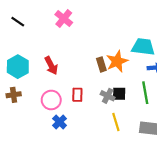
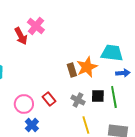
red arrow: (51, 66) -> (21, 36), moved
black square: (119, 94) -> (98, 96), moved
red rectangle: (77, 95) -> (49, 99), turned -40

